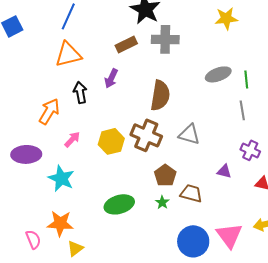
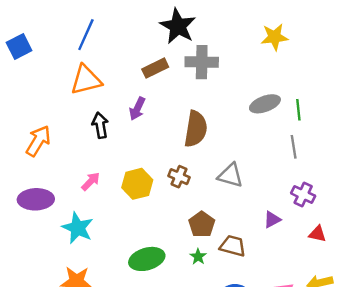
orange arrow: (49, 111) -> (38, 141), moved
brown cross: (146, 135) -> (179, 177), size x0.6
purple triangle: (224, 171) -> (272, 220), turned -42

